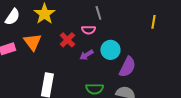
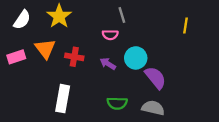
red cross: (67, 40) -> (74, 57), moved, turned -35
purple arrow: (86, 55) -> (108, 64), turned 64
purple semicircle: (127, 67) -> (155, 78), turned -65

